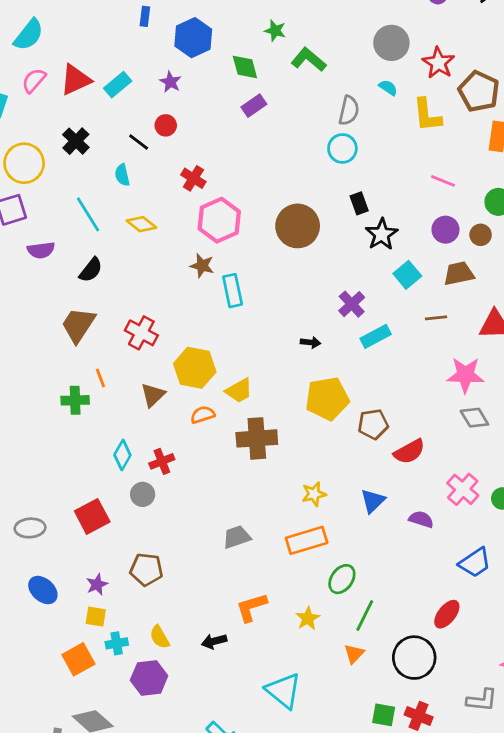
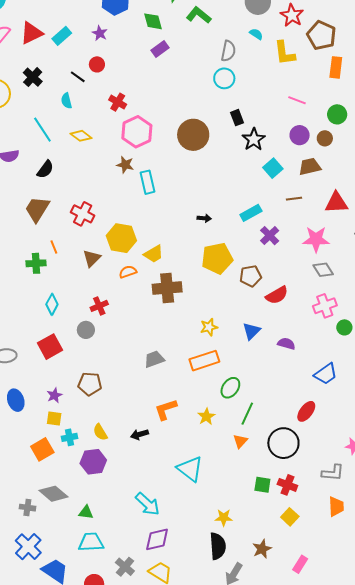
purple cross: (352, 304) -> (270, 236), moved
cyan diamond: (122, 455) -> (52, 304), moved
pink cross: (463, 489) -> (325, 306), moved, turned 30
blue ellipse: (43, 590) -> (16, 400), turned 30

